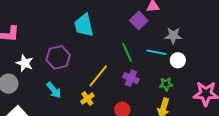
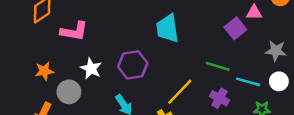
green line: (127, 52) -> (218, 66), turned -54
cyan line: (156, 52) -> (248, 82), moved

